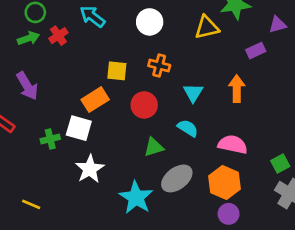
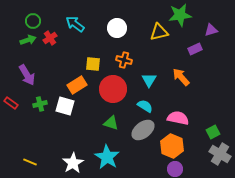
orange arrow: (237, 89) -> (181, 77), turned -42
red circle: (144, 105) -> (113, 89), size x1.4
green cross: (50, 139) -> (40, 104), moved
green triangle: (154, 147) -> (111, 123), moved, turned 35
white star: (90, 169) -> (73, 163), moved
gray ellipse: (177, 178) -> (143, 130), moved

